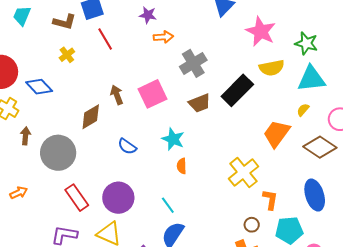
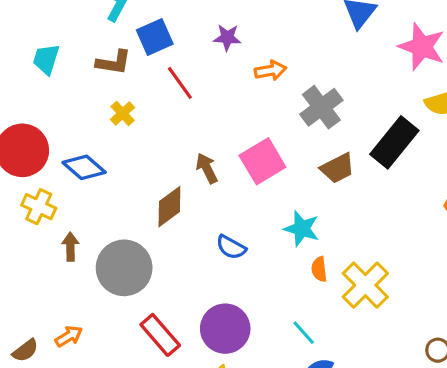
purple star: (148, 15) -> (227, 38), moved
yellow cross: (243, 173) -> (365, 285), moved

